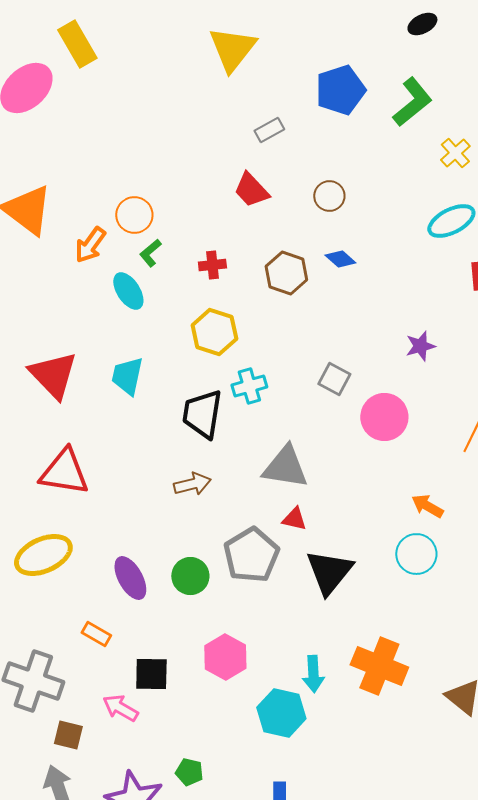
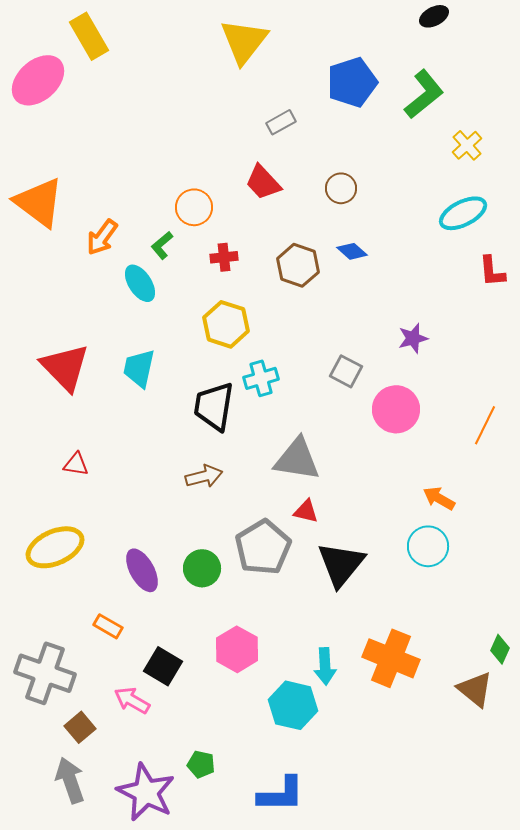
orange circle: (134, 215) -> (194, 207), moved
purple star: (420, 346) -> (413, 338), moved
red triangle: (64, 472) -> (76, 464), size x0.5
black square: (151, 674) -> (163, 666), turned 30
brown square: (68, 735) -> (80, 727), turned 36

